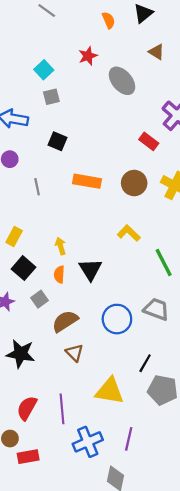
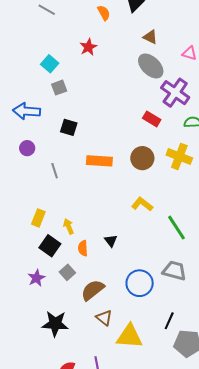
gray ellipse: (122, 81) -> (151, 66), moved
yellow arrow: (61, 246) -> (69, 226), moved
black triangle: (90, 269) -> (111, 241), size x0.6
yellow triangle: (110, 391) -> (129, 336), moved

